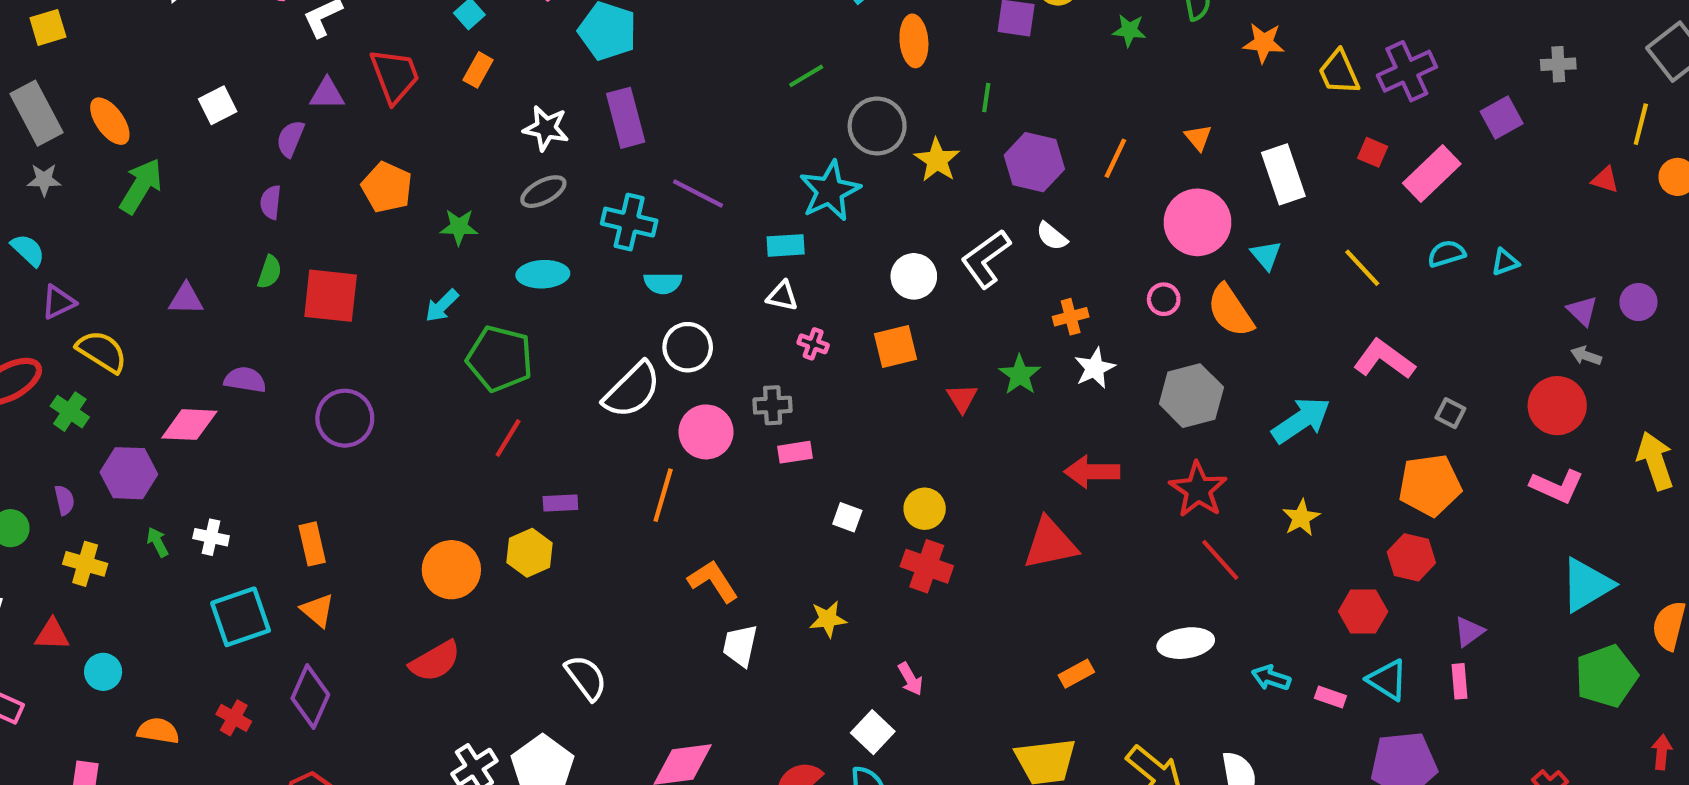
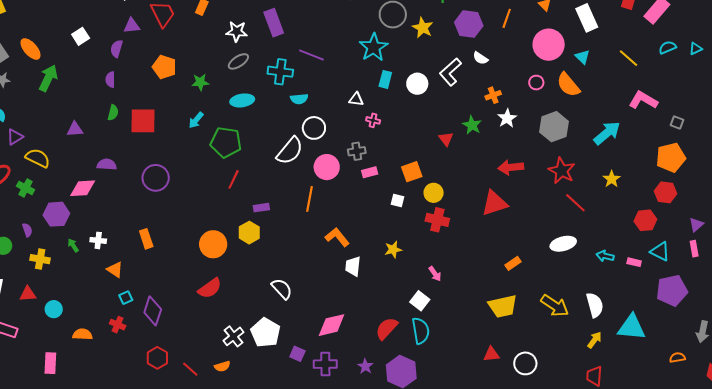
cyan rectangle: (786, 245) -> (385, 79), moved, turned -66
orange square: (896, 346) -> (412, 172), moved
orange triangle: (318, 610) -> (115, 270), moved
cyan square: (241, 617) -> (126, 298), moved, size x0.5

